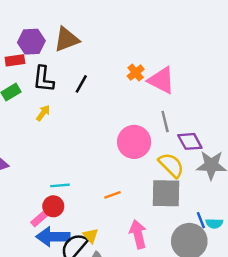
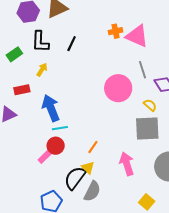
red rectangle: (15, 60) -> (22, 90), moved
orange cross: (136, 73) -> (116, 31), turned 32
yellow semicircle: (171, 165) -> (150, 105), size x0.6
orange line: (113, 195) -> (93, 147), moved, turned -32
blue arrow: (53, 237) -> (51, 108), moved, turned 72

